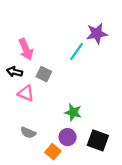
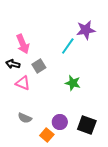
gray square: (44, 74) -> (39, 66), turned 32
green star: (73, 112) -> (73, 83), moved

